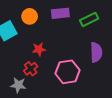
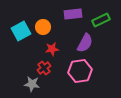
orange circle: (30, 16) -> (43, 27), moved
purple semicircle: (96, 52) -> (85, 43), moved, turned 30

